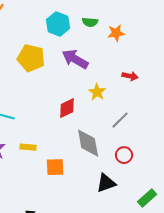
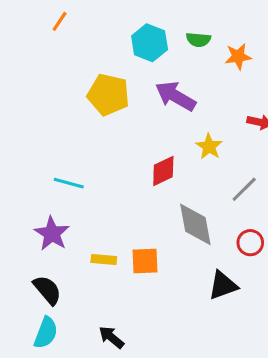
yellow rectangle: (28, 147) -> (104, 259), moved

